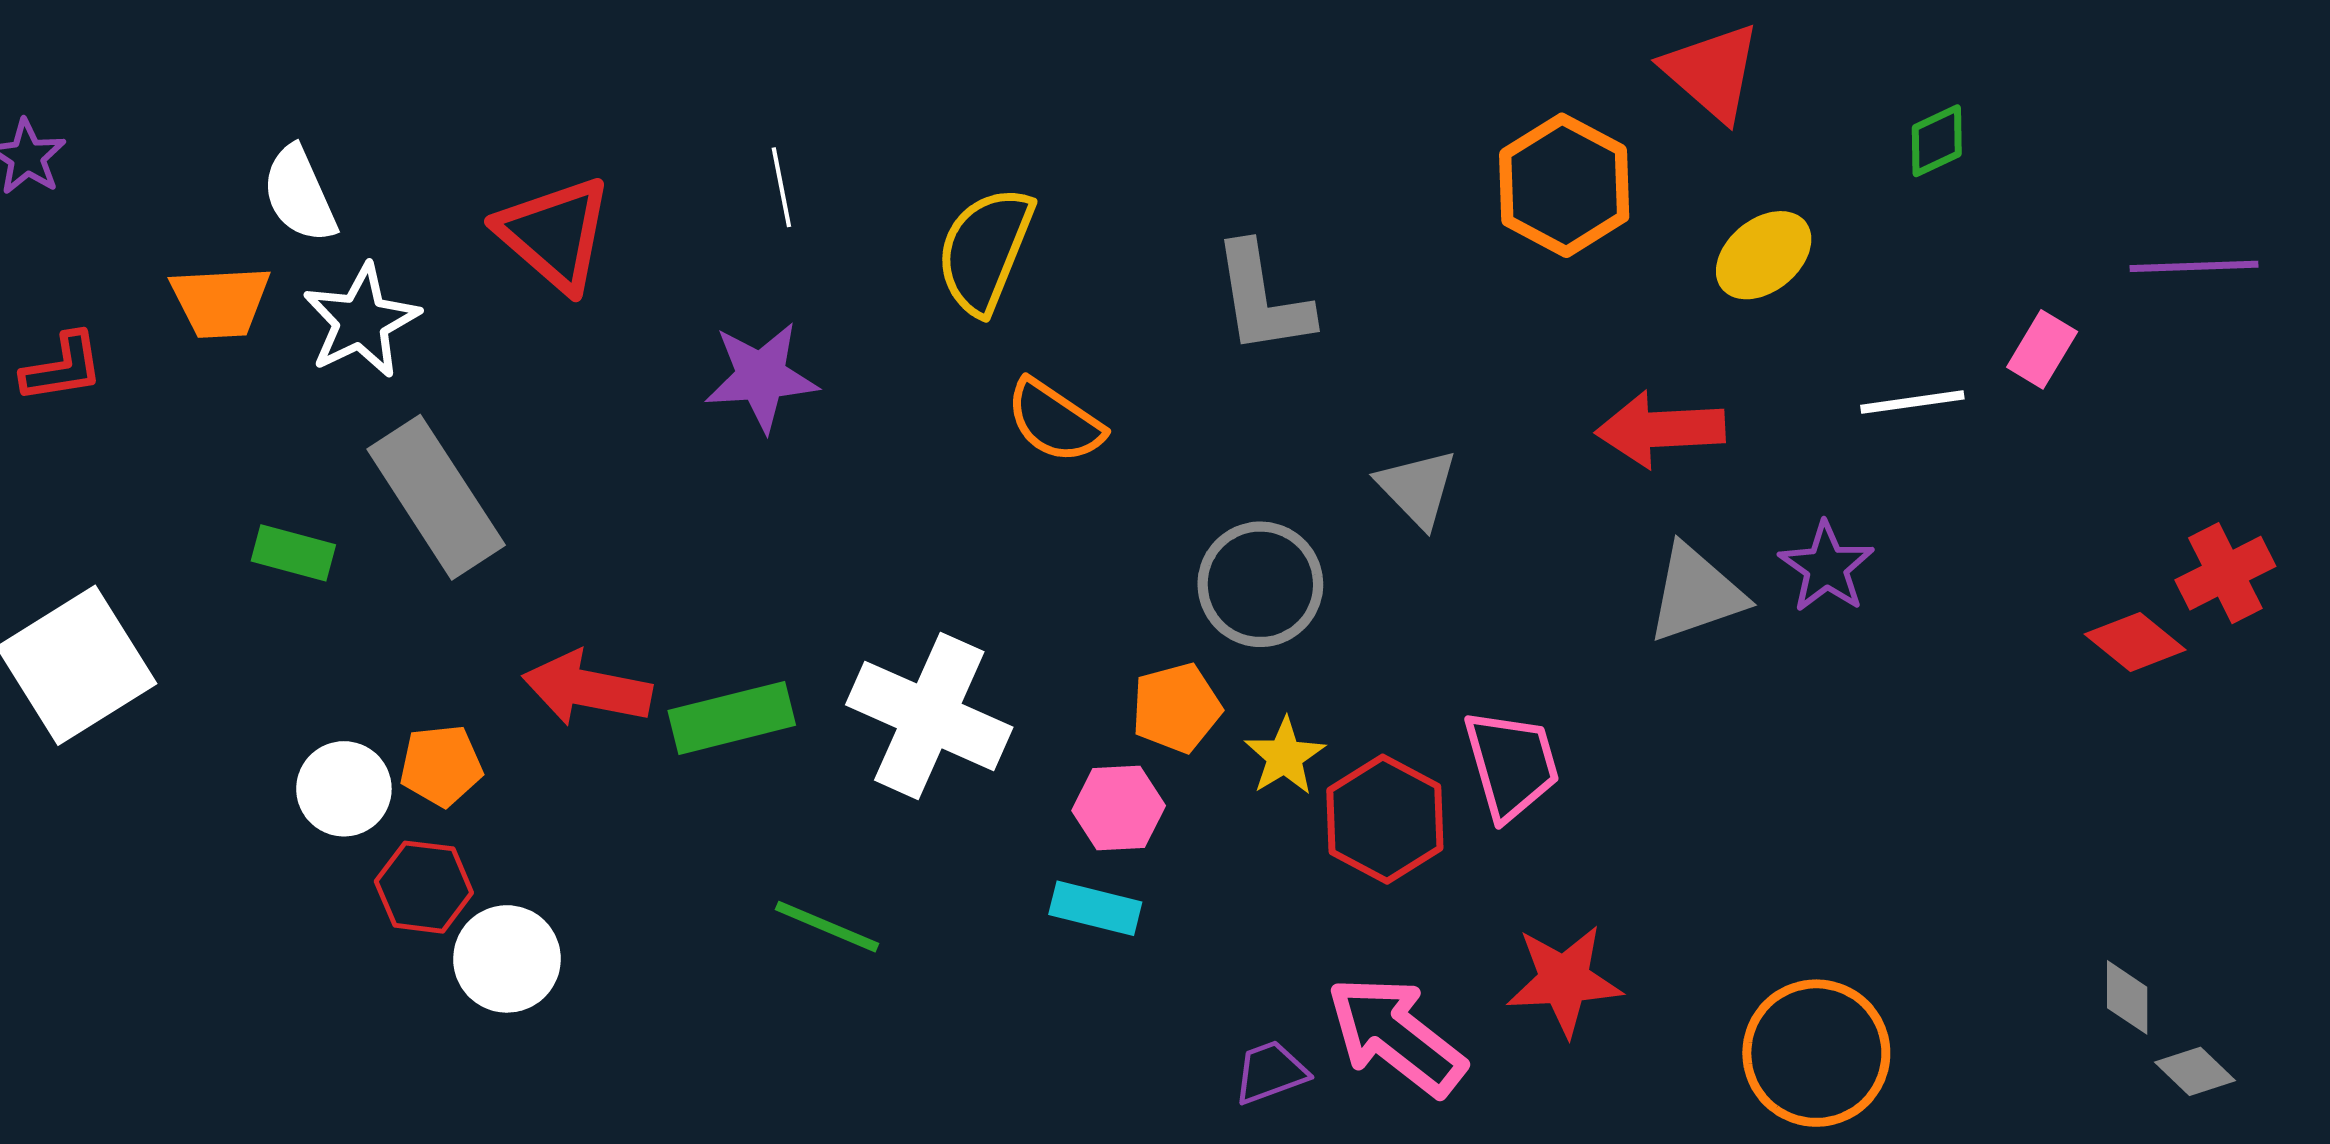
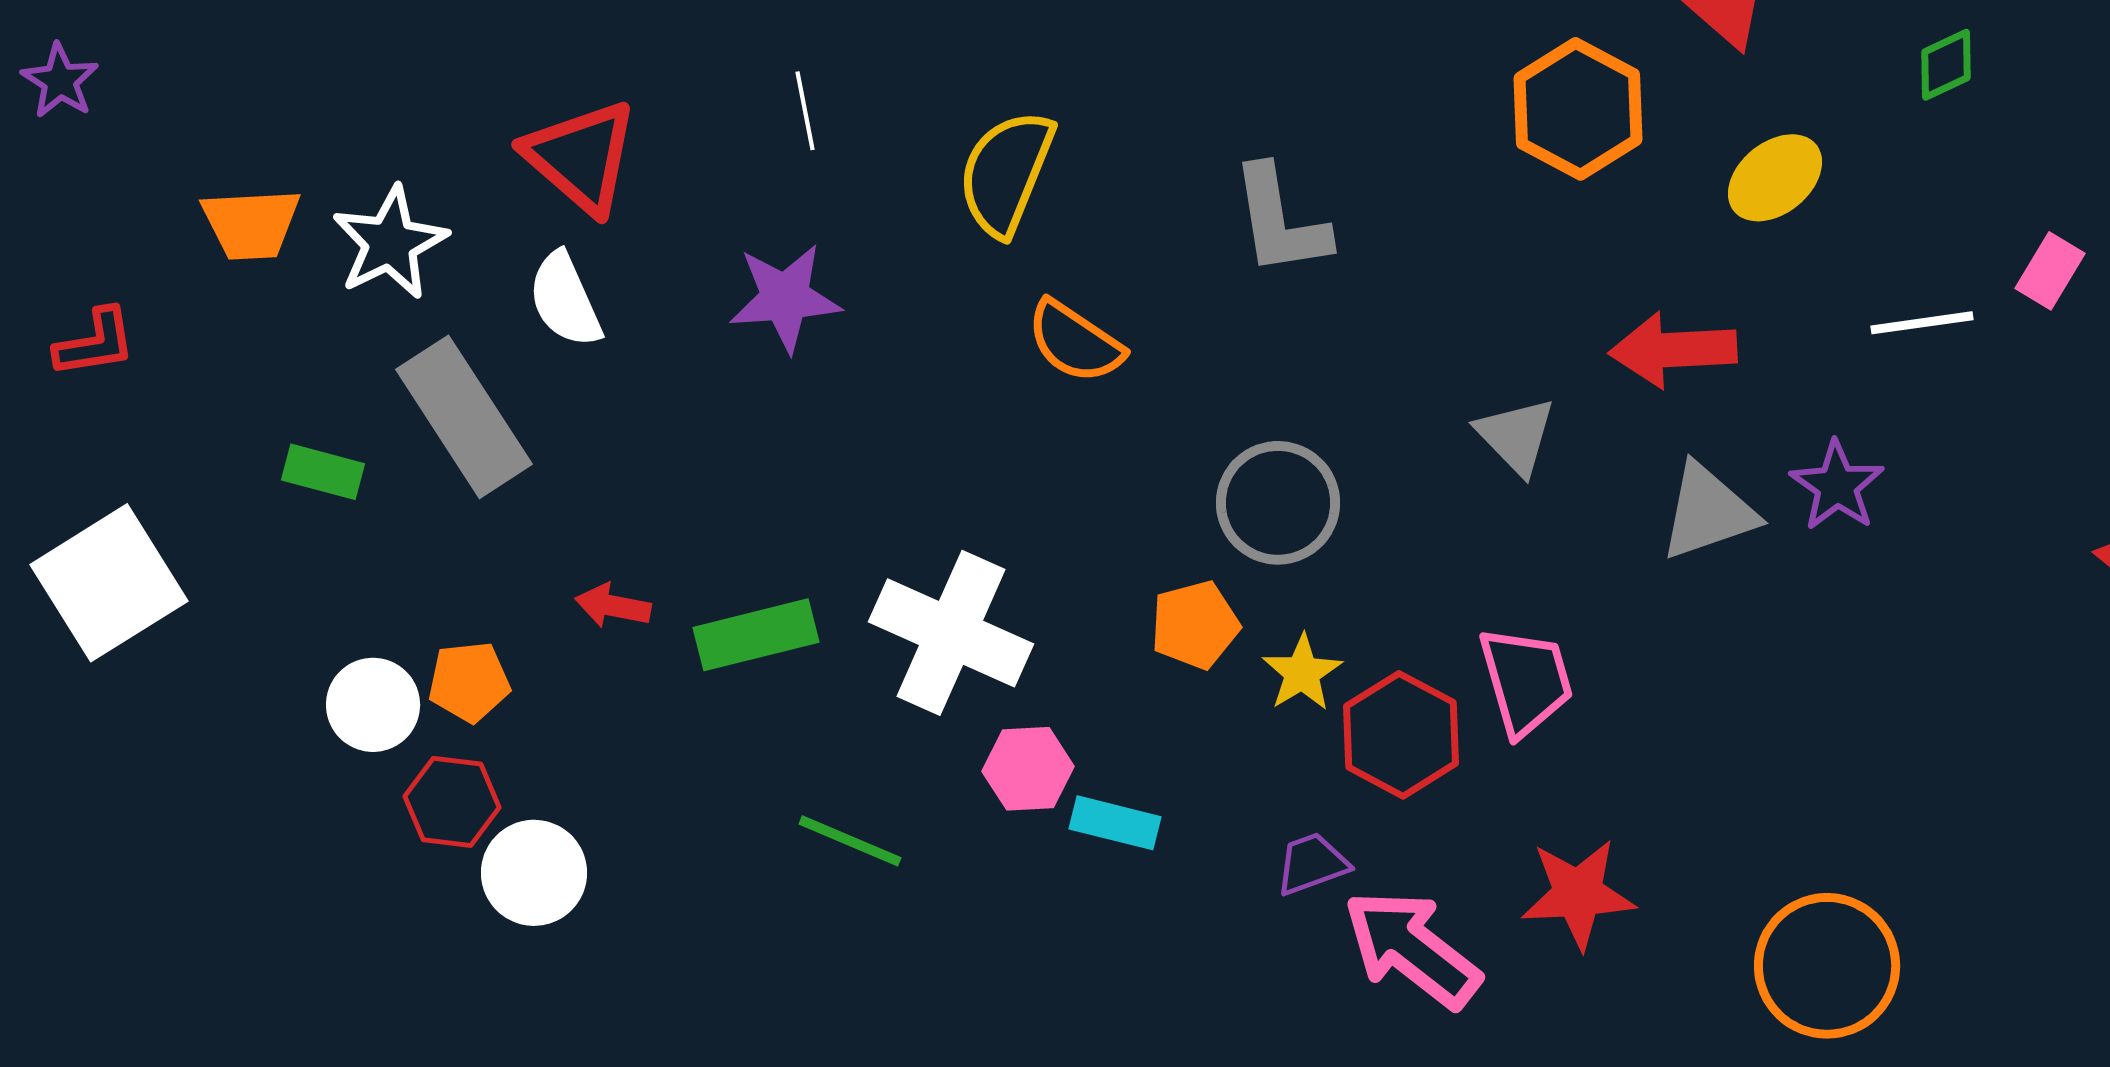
white semicircle: (299, 194) -> (565, 300), moved
red L-shape: (62, 368) -> (95, 343), moved
gray triangle: (1417, 488) -> (1516, 436), moved
red arrow: (587, 689) -> (613, 606), size x0.6
pink hexagon: (1119, 808) -> (1028, 769), moved
purple trapezoid: (1270, 1072) -> (1312, 864), moved

